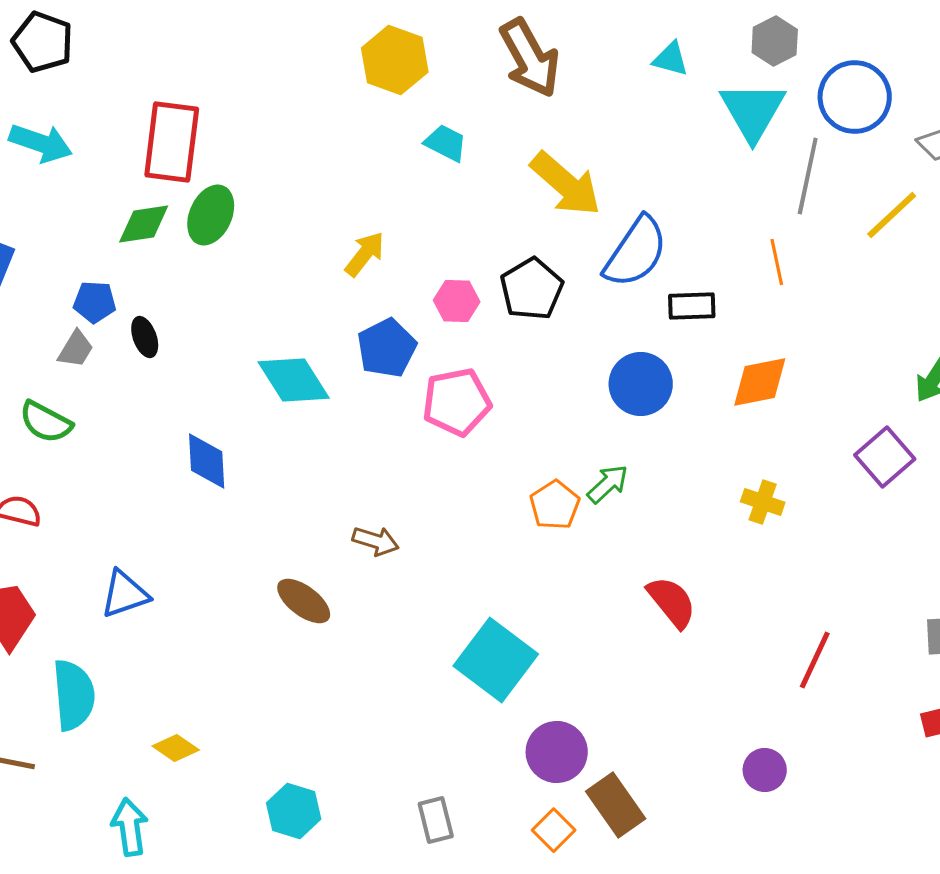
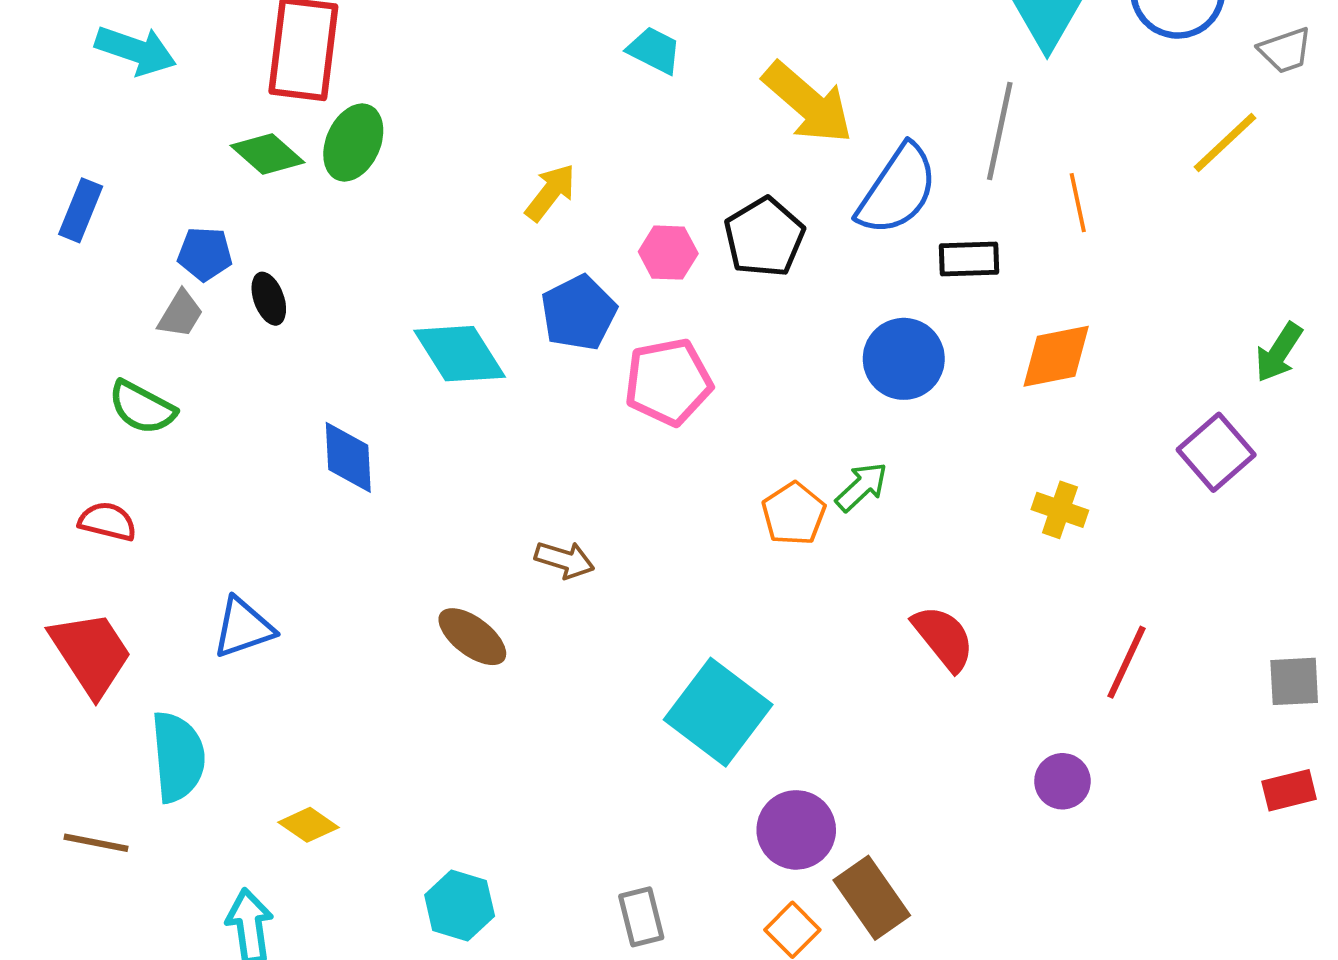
gray line: (808, 176) -> (1000, 131), moved
green diamond: (144, 224) -> (268, 154), turned 50
red line: (815, 660) -> (1126, 662), moved
purple circle: (765, 770) -> (1062, 781), moved

